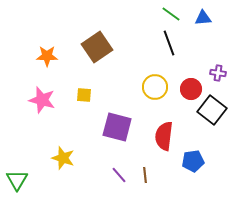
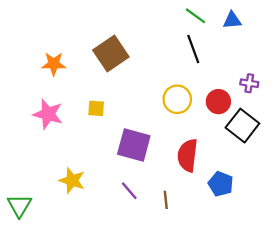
blue pentagon: (193, 161) -> (221, 184), turned 30
purple line: (119, 175) -> (129, 191), moved

